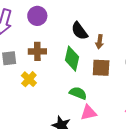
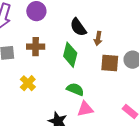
brown square: (101, 68) -> (110, 63), moved
yellow cross: (29, 79) -> (28, 83), moved

